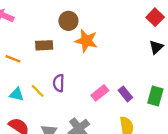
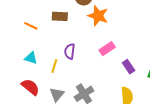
yellow line: (38, 91) -> (54, 66), moved, turned 56
pink rectangle: (100, 93) -> (107, 49), moved

